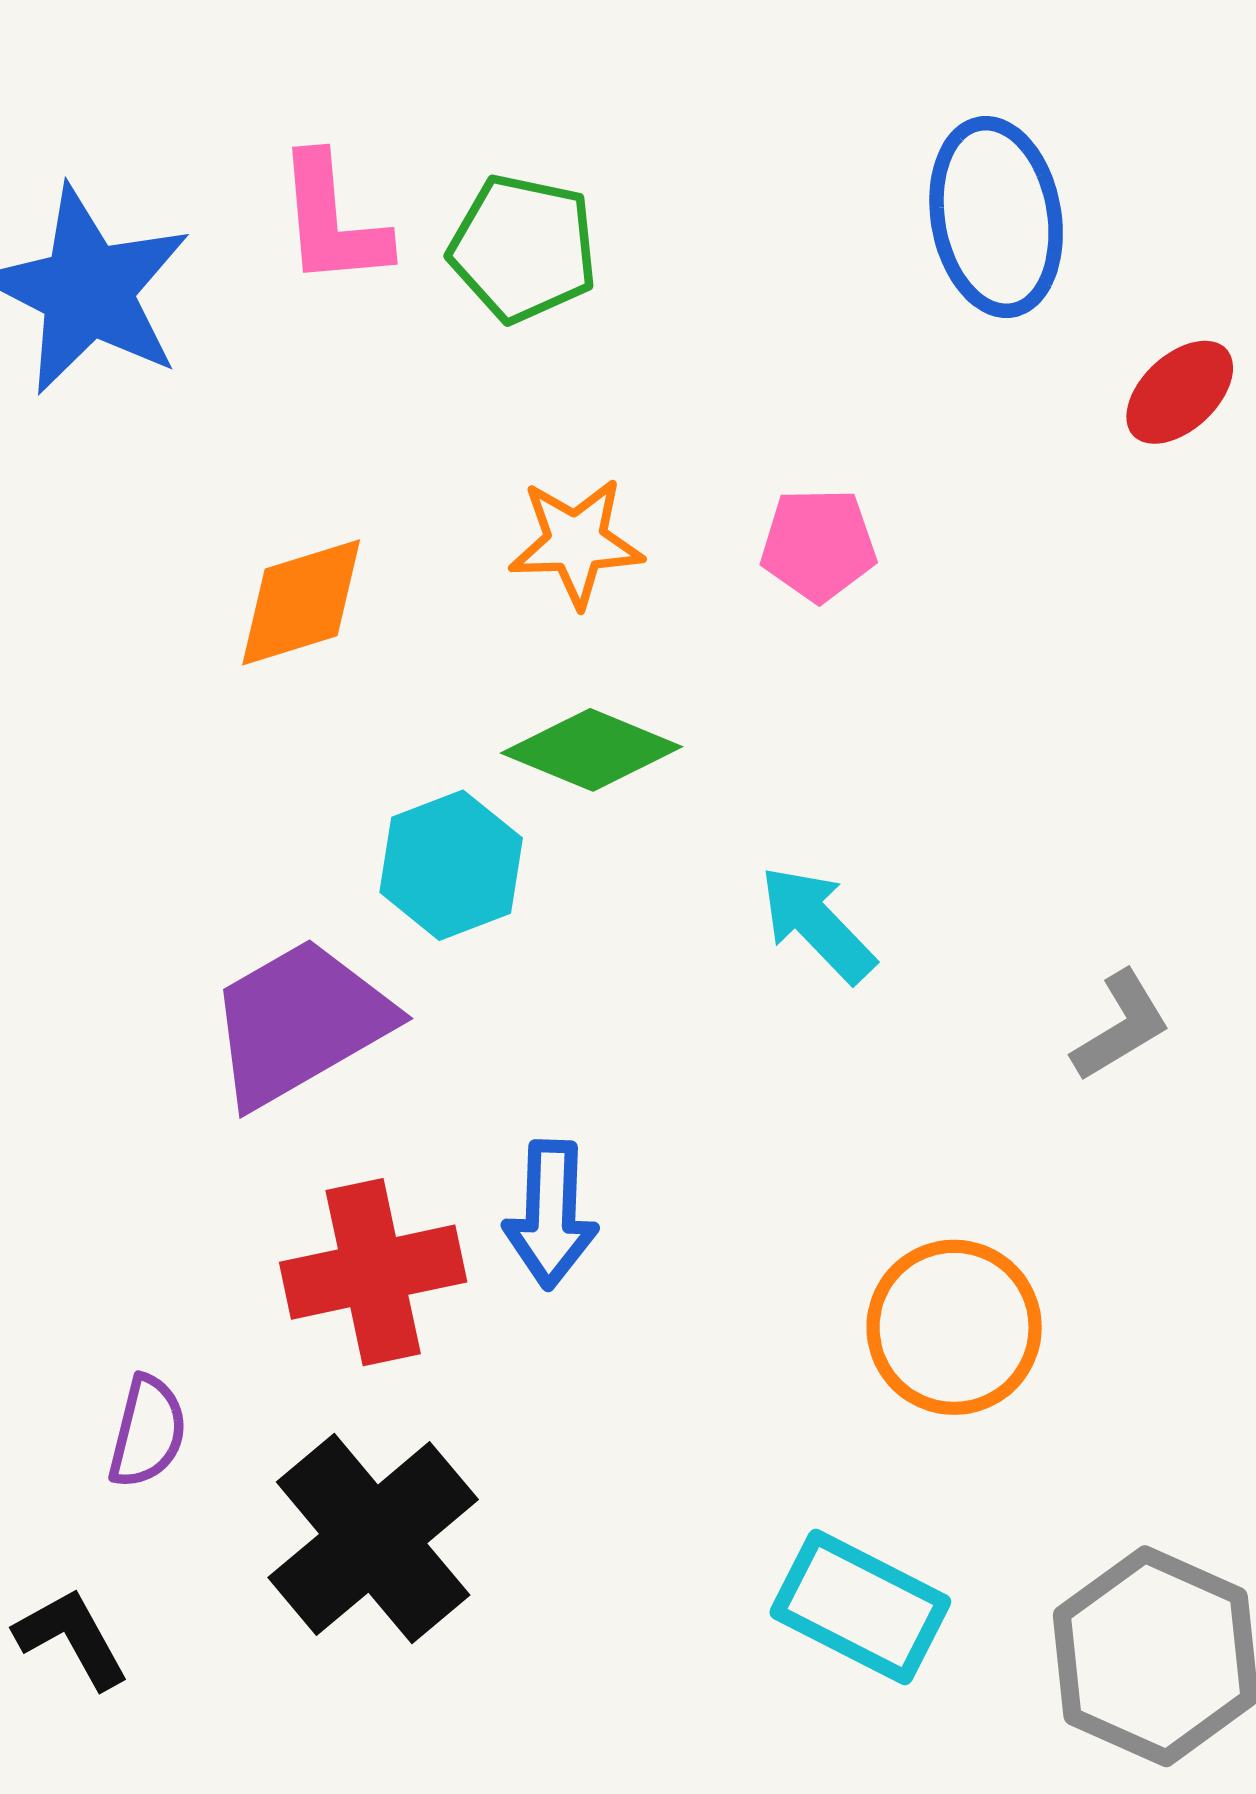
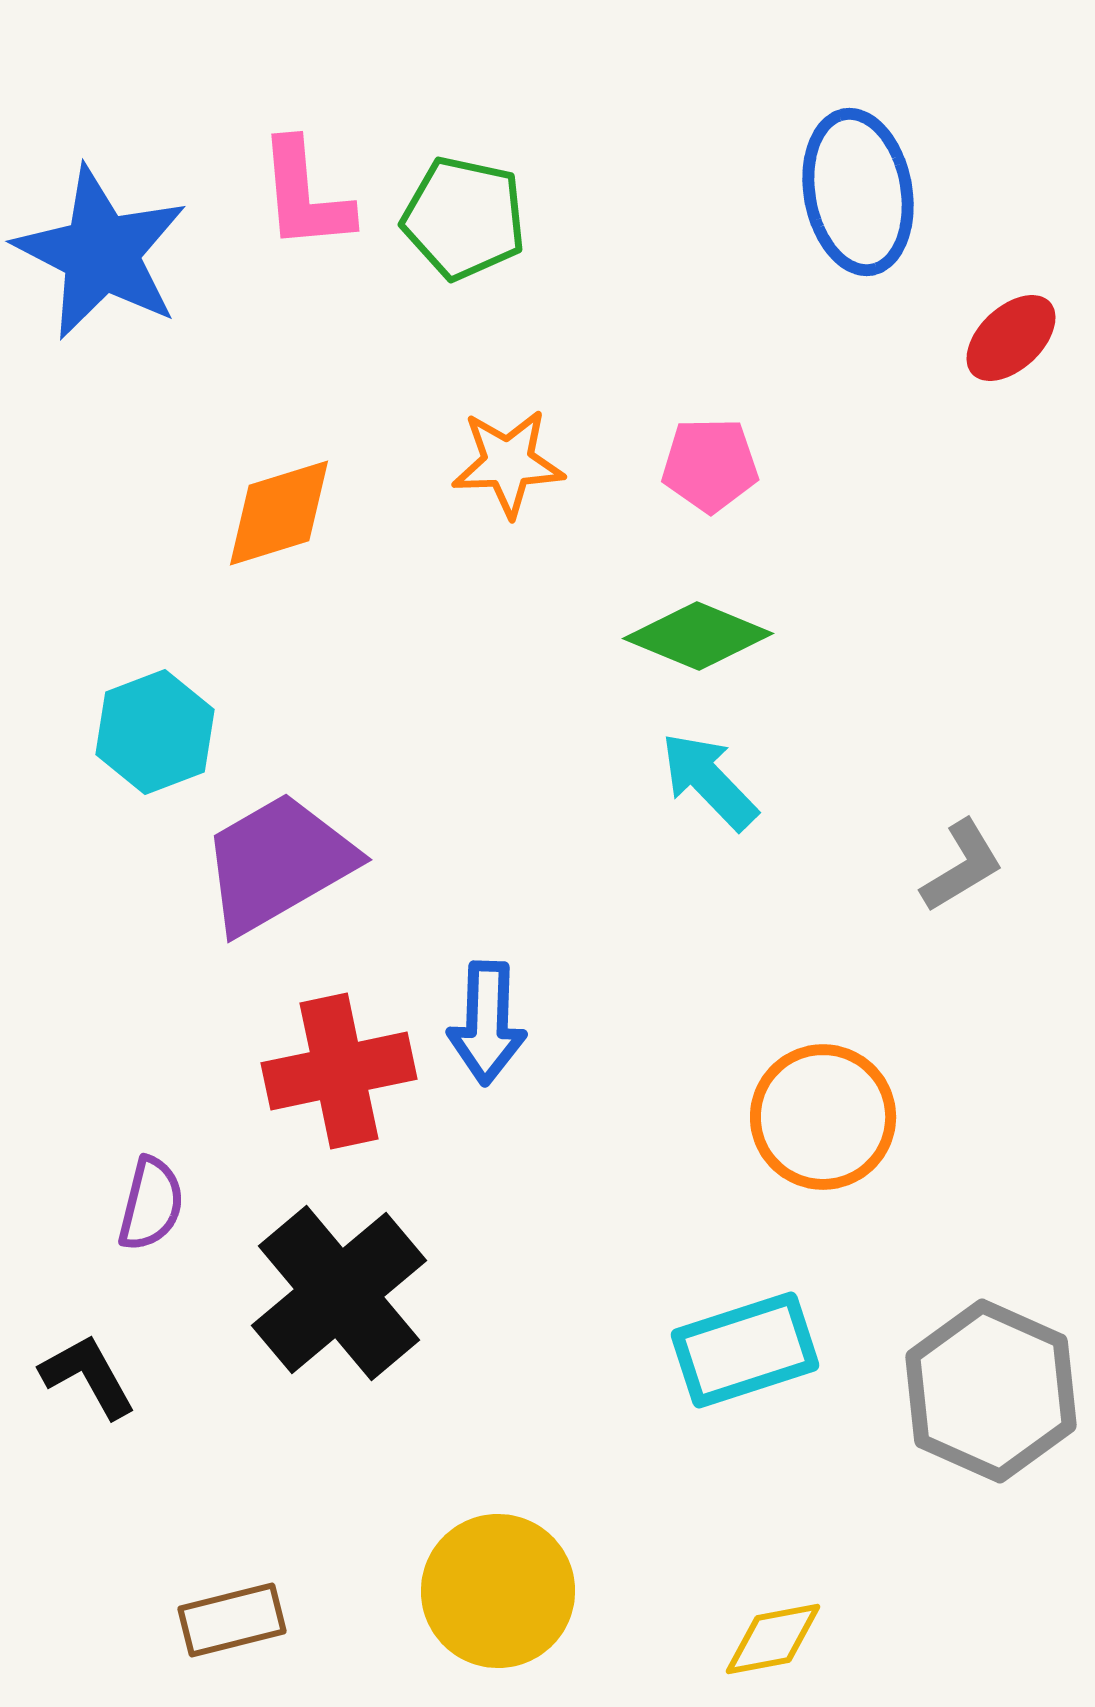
green diamond: (592, 750) -> (698, 636), moved
cyan hexagon: (451, 865) -> (155, 732), moved
cyan rectangle: (860, 1607) -> (745, 1350), turned -45

